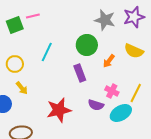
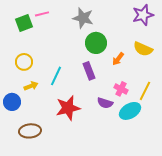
gray star: (105, 20) -> (83, 18), moved
cyan line: (47, 52) -> (56, 76), moved
yellow arrow: (22, 88) -> (31, 86), turned -72

